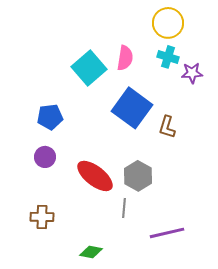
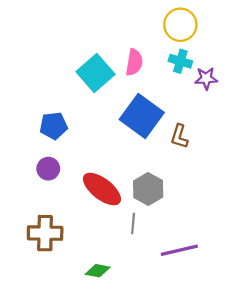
brown cross: (42, 217) -> (45, 233), size x1.4

